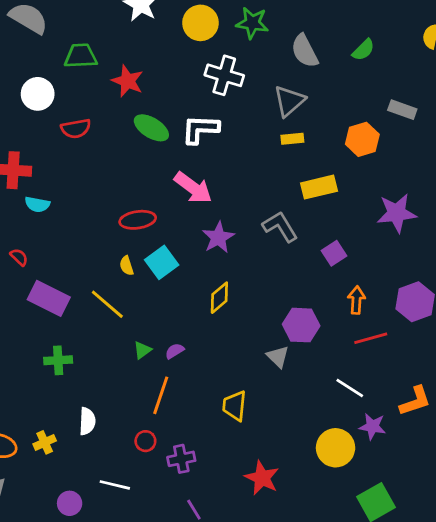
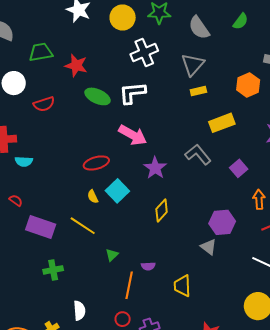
white cross: (224, 75) -> (144, 52), turned -32
purple semicircle: (175, 351) -> (148, 266), moved, turned -144

